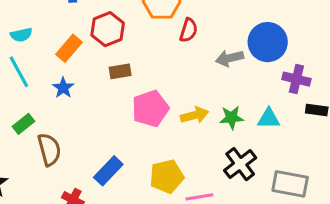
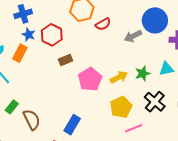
red semicircle: (189, 30) -> (103, 24), turned 56
orange rectangle: (69, 48) -> (20, 53), moved
blue star: (63, 88) -> (29, 35), moved
yellow pentagon: (167, 176) -> (121, 107), moved

